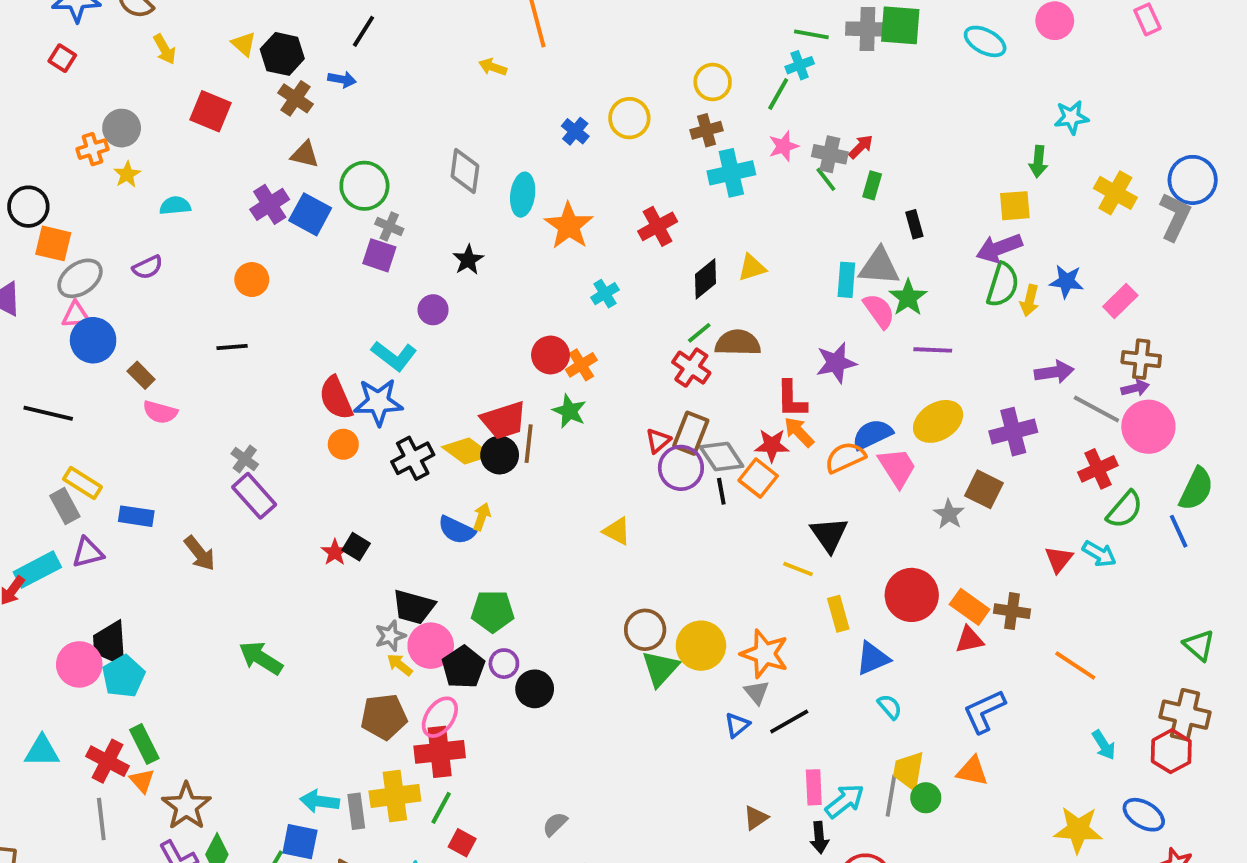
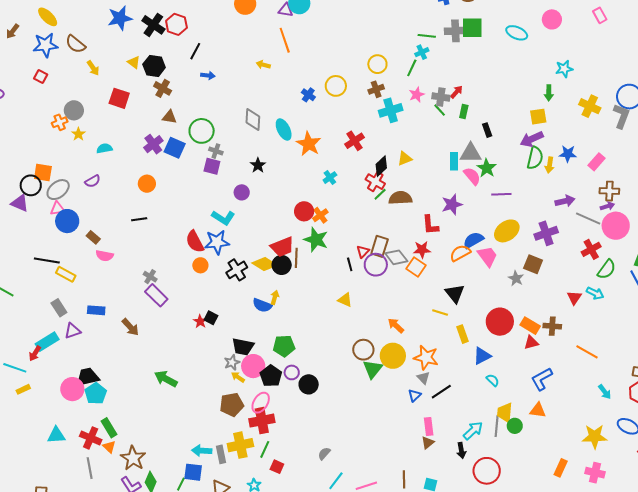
blue arrow: (342, 79) -> (208, 75), moved
cyan ellipse: (523, 195) -> (284, 129), turned -30
black circle: (28, 207) -> (31, 185), moved
red cross: (691, 368) -> (375, 182), moved
green star: (569, 411) -> (316, 240), size x1.4
orange arrow: (799, 432) -> (396, 325), moved
yellow rectangle: (82, 483) -> (66, 274), moved
black line: (721, 491) -> (350, 264), moved
black trapezoid: (110, 643) -> (88, 377), turned 85
pink rectangle: (814, 787) -> (429, 427), moved

